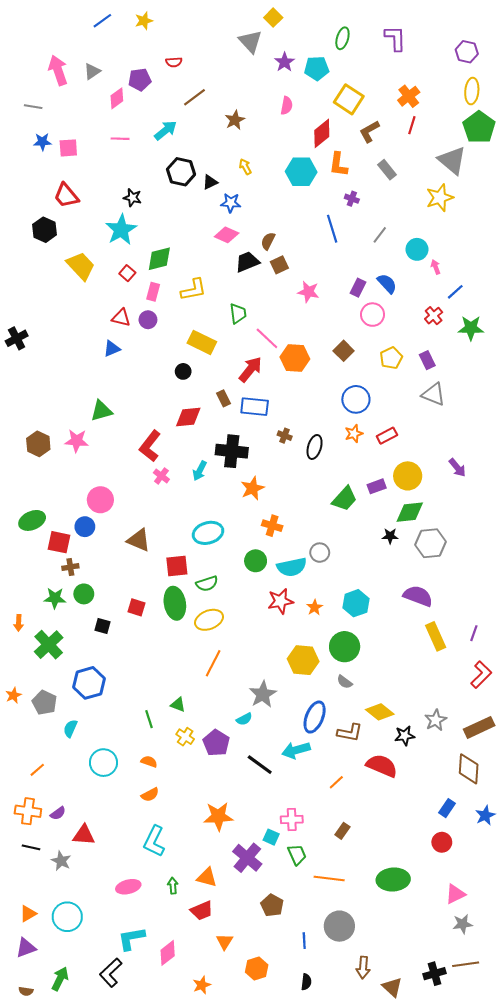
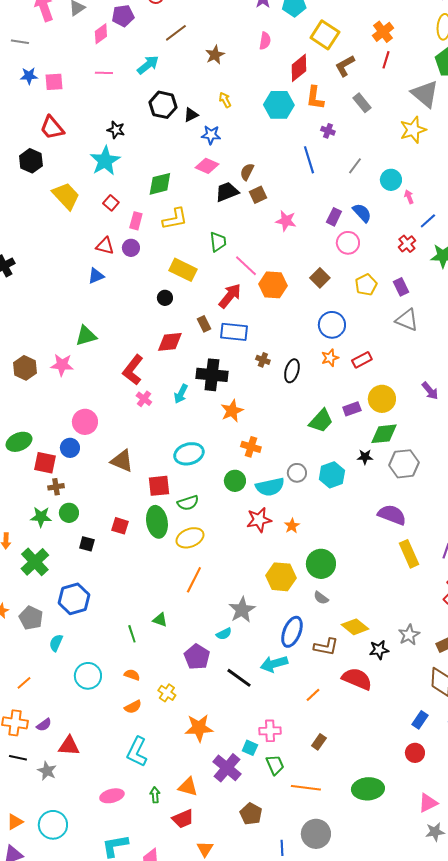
green diamond: (159, 259) -> (160, 184), moved
cyan hexagon: (356, 603) -> (332, 475), moved
yellow cross: (185, 737) -> (167, 693), moved

